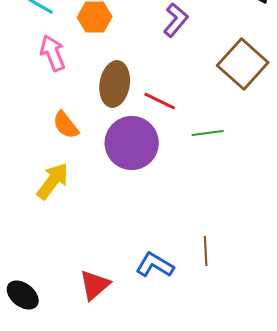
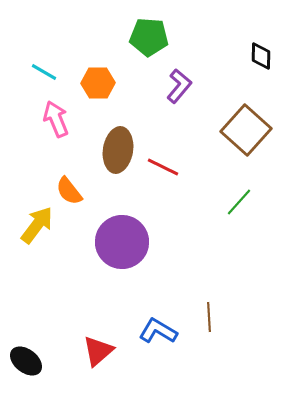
green line: (208, 133) -> (239, 202), moved, turned -40
purple circle: (132, 143) -> (122, 242), moved
yellow arrow: (53, 181) -> (37, 225), moved

